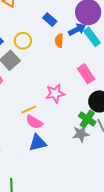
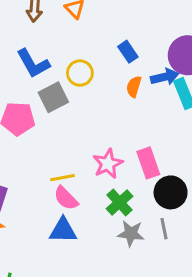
pink rectangle: (86, 74) -> (148, 163), moved
pink star: (55, 93) -> (108, 164), turned -30
green cross: (87, 119) -> (120, 202), moved

